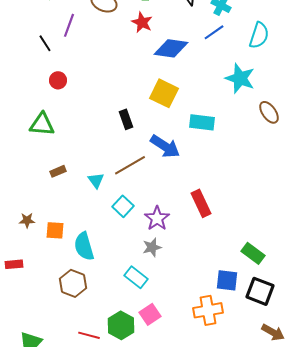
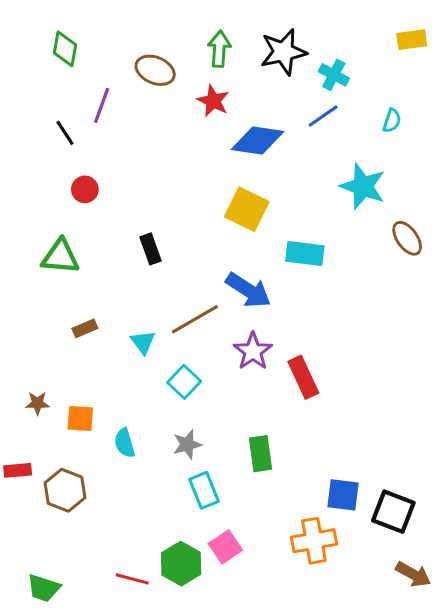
cyan semicircle: (259, 35) -> (392, 121), size x0.6
black rectangle: (126, 119) -> (151, 249), moved
purple star: (157, 218) -> (253, 351), moved
cyan semicircle: (84, 246) -> (125, 443), size x0.7
gray star: (152, 247) -> (187, 444), moved
green rectangle: (253, 253) -> (261, 454), moved, turned 45
cyan rectangle: (136, 277) -> (204, 490), turned 30
brown hexagon: (73, 283) -> (65, 490), moved

